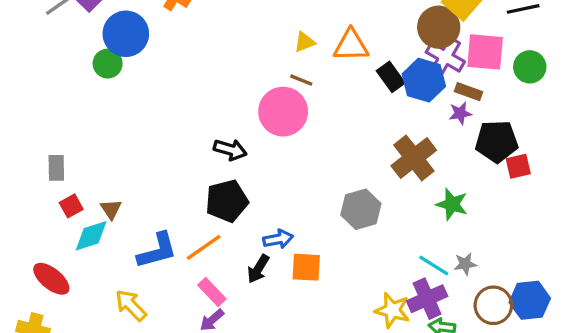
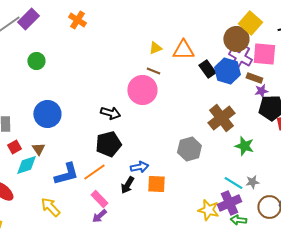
blue circle: (126, 34) -> (47, 114), moved
purple star: (460, 113) -> (261, 91), moved

